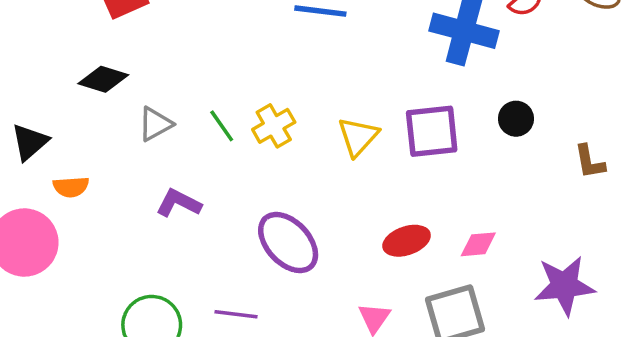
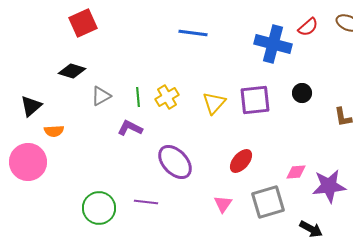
green line: (222, 126) -> (138, 97), turned 30
purple L-shape: (179, 203) -> (130, 128), moved
red ellipse: (407, 241) -> (241, 161), turned -30
pink diamond: (478, 244) -> (296, 172), moved

